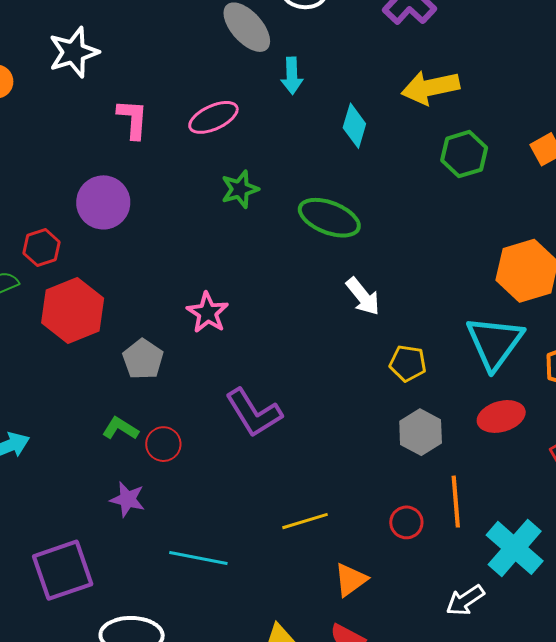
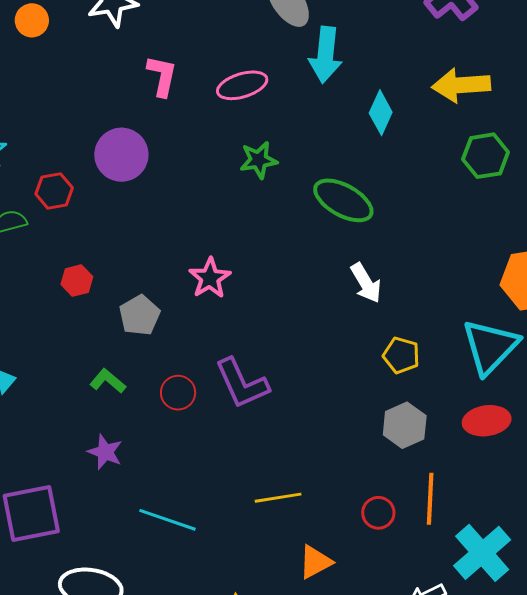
cyan arrow: (292, 76) -> (326, 55), size x1.5
red hexagon: (73, 311) -> (77, 281), moved, size x0.5
red circle: (163, 444) -> (178, 393), moved

